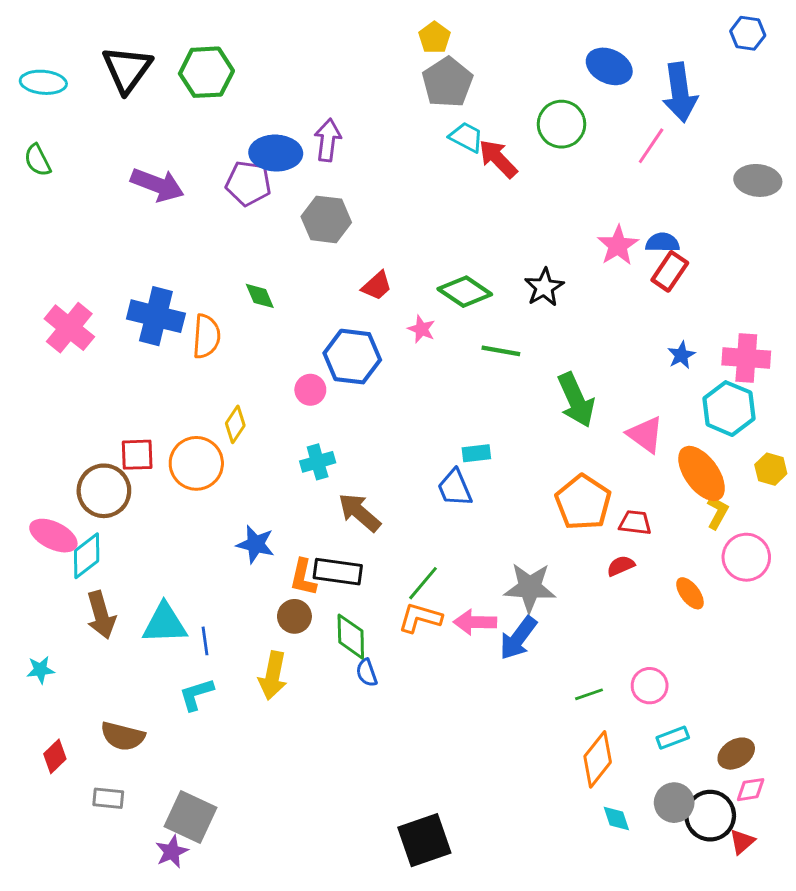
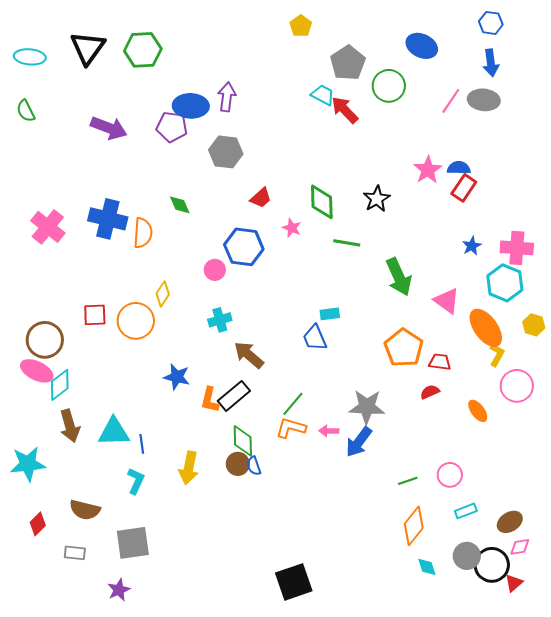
blue hexagon: (748, 33) -> (491, 23), moved
gray pentagon: (447, 82) -> (348, 63), moved
blue arrow: (680, 92) -> (491, 63), moved, size x0.7
gray ellipse: (758, 180) -> (484, 100), moved
green diamond: (465, 292) -> (322, 202), turned 54
brown circle: (104, 491) -> (45, 340), moved
black rectangle: (338, 572) -> (234, 396), turned -48
brown circle: (294, 616) -> (238, 464), moved
pink arrow: (475, 622) -> (329, 431), size x0.7
cyan star: (40, 670) -> (28, 464), size x1.8
cyan L-shape: (196, 694) -> (136, 481), turned 132
gray square: (191, 817) -> (133, 543), moved, turned -33

